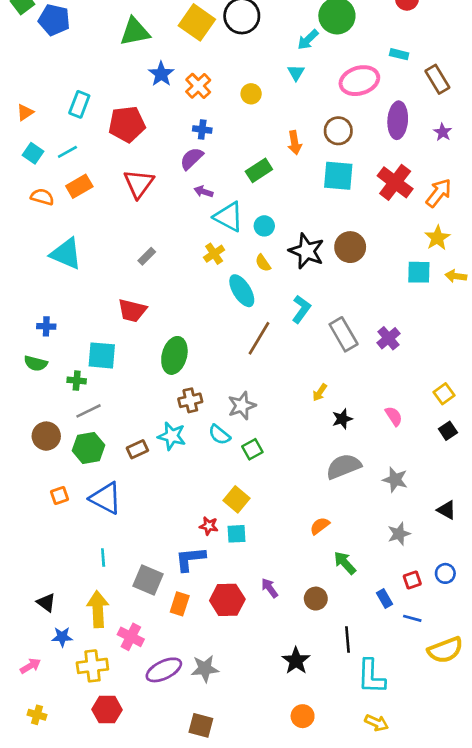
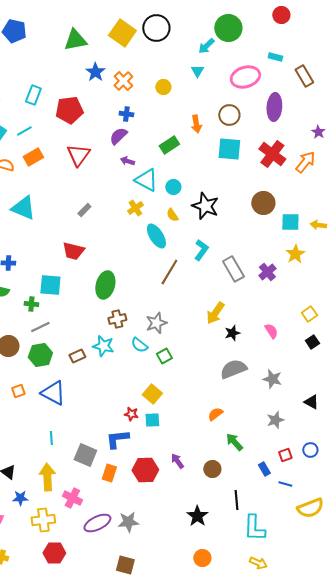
purple star: (443, 132) -> (318, 132), moved
yellow star: (437, 238) -> (295, 254), moved
brown circle: (350, 247) -> (263, 203), moved
yellow arrow: (320, 392) -> (215, 313), size x1.6

